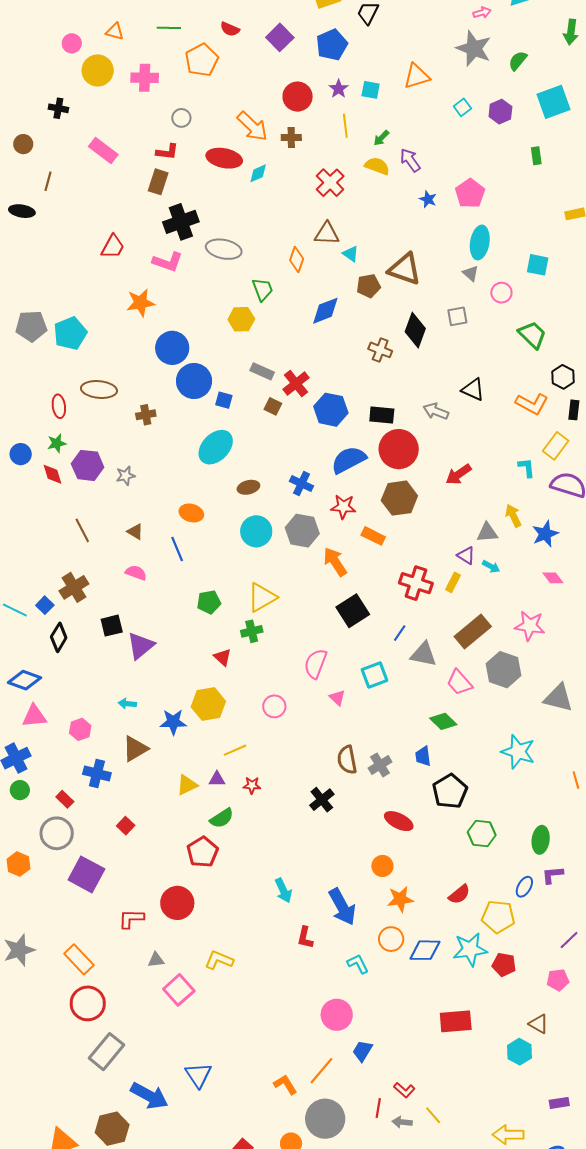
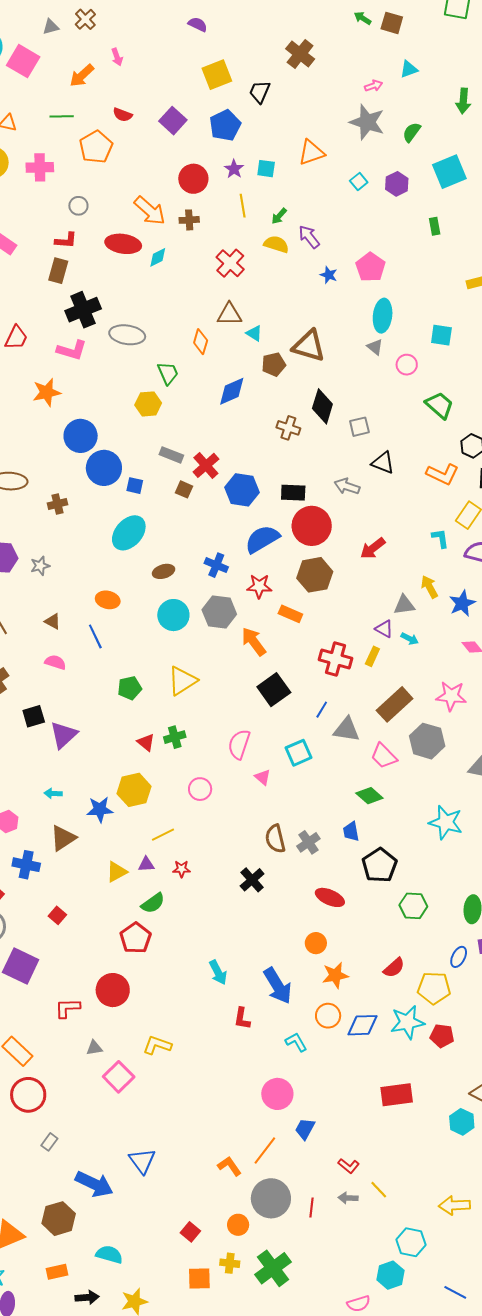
gray square: (457, 316) -> (359, 427), moved
green cross: (252, 631) -> (175, 737), moved
gray rectangle: (106, 1052) -> (49, 1142), size x0.5
red line: (378, 1108) -> (311, 1208), moved

